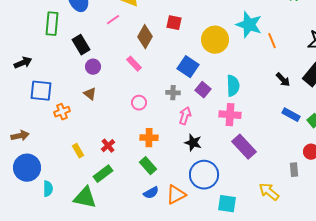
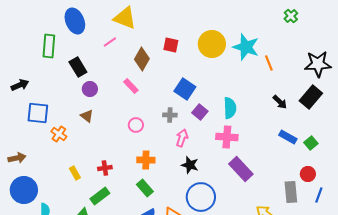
yellow circle: (215, 40) -> (212, 44), moved
orange cross: (62, 112) -> (59, 134), turned -35
red cross: (108, 146) -> (105, 168), turned 32
gray rectangle: (294, 170) -> (291, 192), size x1.5

